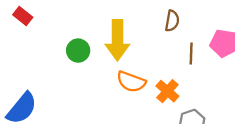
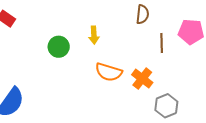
yellow arrow: (117, 40) -> (94, 35), size x0.5

